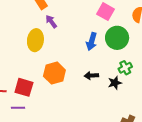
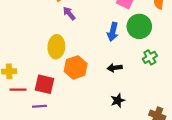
yellow ellipse: (35, 40) -> (56, 47), moved
black star: (115, 83) -> (118, 101), moved

